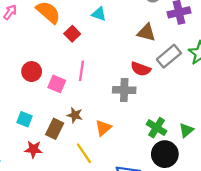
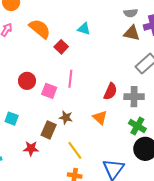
brown triangle: (146, 33) -> (132, 33), moved
red semicircle: (141, 69) -> (110, 91), moved, turned -84
gray cross: (124, 90) -> (134, 97), moved
cyan square: (24, 119) -> (12, 119), moved
orange triangle: (103, 128) -> (100, 118), moved, turned -35

